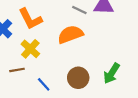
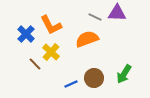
brown line: (17, 70) -> (35, 64), moved, turned 56
blue line: (44, 84) -> (71, 84), moved, turned -72

